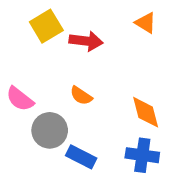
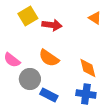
orange triangle: (146, 23) -> (95, 18), moved
orange semicircle: (81, 96) -> (49, 58), size x1.5

